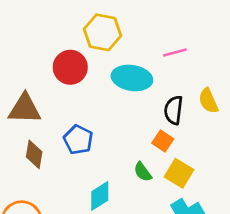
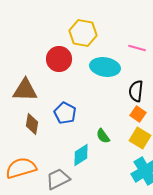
pink line: (175, 52) -> (137, 48), turned 30
orange square: (163, 141) -> (138, 114), moved
green semicircle: (143, 172) -> (103, 136), moved

